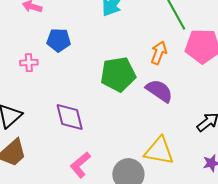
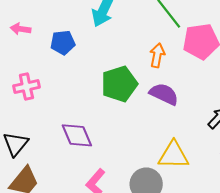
blue pentagon: (59, 40) -> (63, 42), moved
pink cross: (29, 63) -> (26, 87), size x1.4

